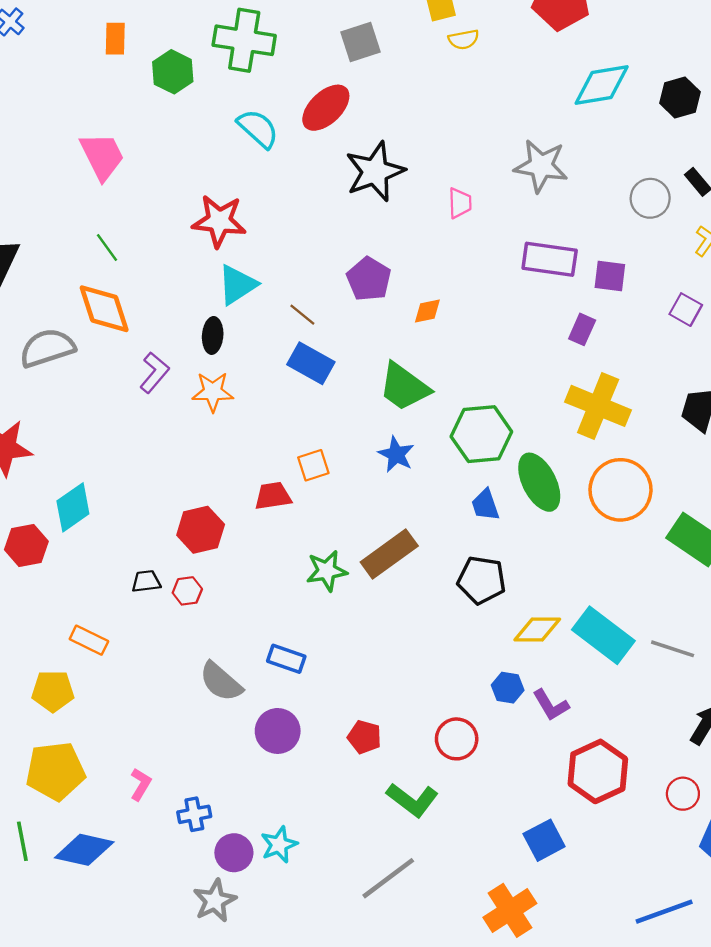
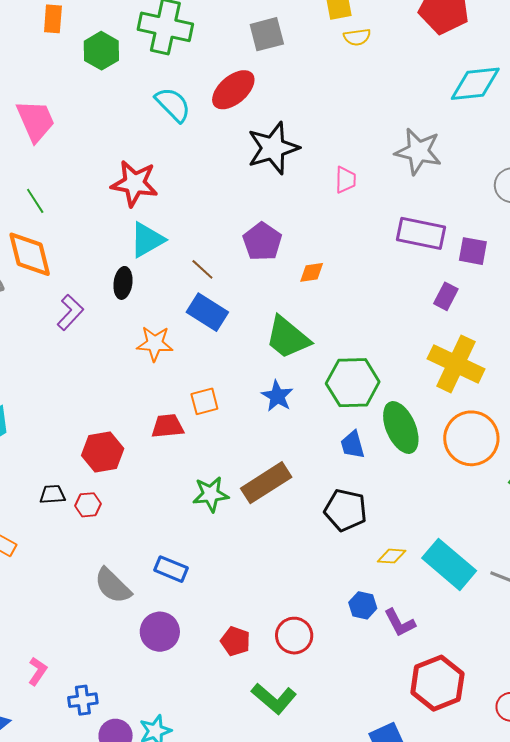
orange star: (213, 392) -> (155, 344), moved
yellow diamond: (537, 629) -> (392, 556), size x0.7
red circle: (457, 739) -> (294, 636), moved

